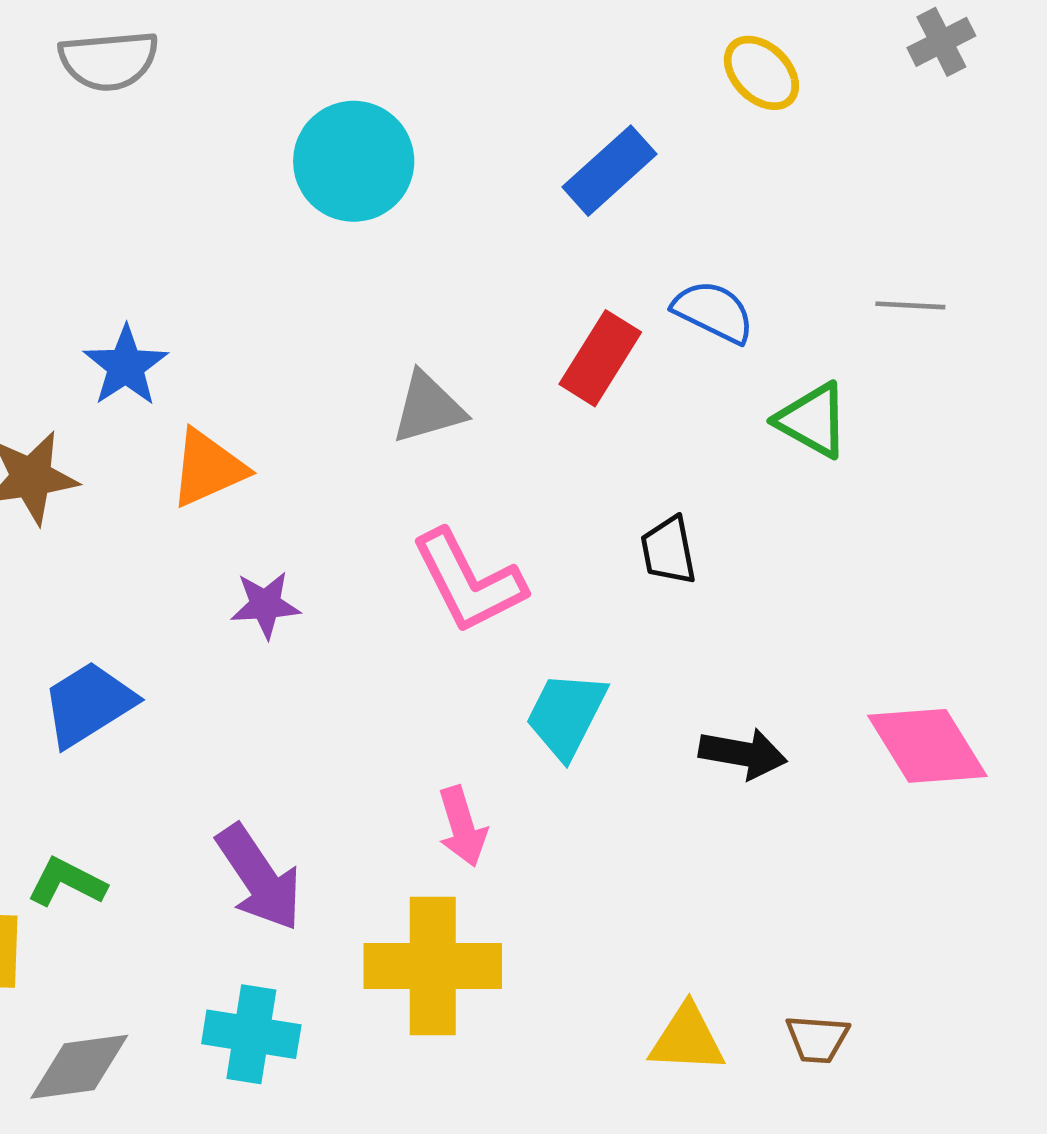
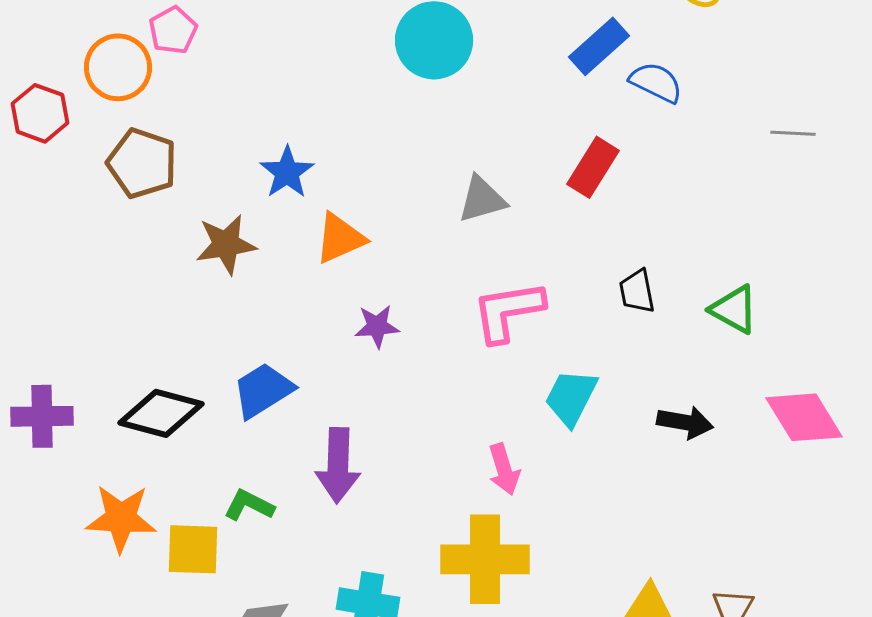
blue semicircle: (713, 312) -> (656, 82), moved
green triangle: (813, 420) -> (734, 309), moved
pink L-shape: (468, 581) -> (508, 311), turned 108
purple arrow: (259, 878) -> (338, 465), moved, turned 36

